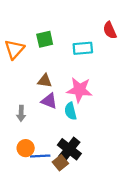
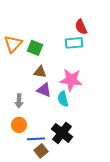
red semicircle: (110, 30) -> (81, 27), moved
green square: (45, 39) -> (35, 48), moved, turned 35
orange circle: (26, 148) -> (19, 125), moved
brown square: (60, 163) -> (41, 151), moved

